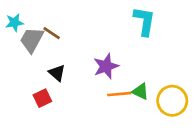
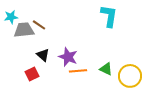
gray trapezoid: (32, 40) -> (24, 30), turned 55
purple star: (106, 66) -> (68, 57), moved, turned -30
orange line: (119, 94) -> (78, 71), moved

